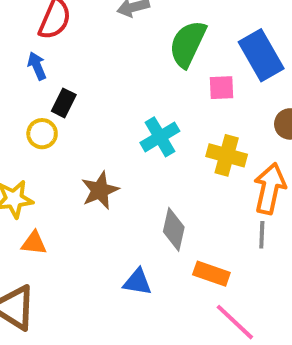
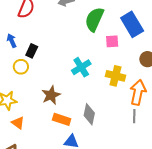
blue arrow: (37, 66) -> (12, 41), moved
orange triangle: (34, 243) -> (18, 123), turned 32
orange rectangle: (211, 274) -> (62, 119), moved

